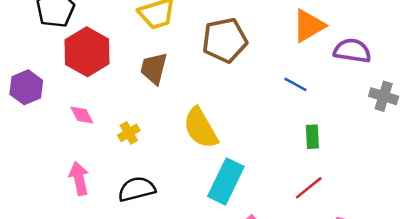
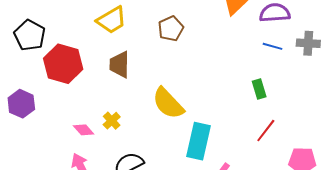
brown pentagon: (225, 40) -> (171, 29), size x0.7
blue line: (295, 84) -> (272, 46), moved
pink diamond: (82, 115) -> (84, 130), moved

